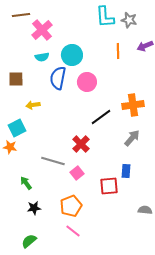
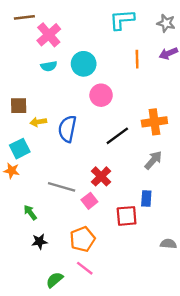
cyan L-shape: (105, 17) -> (122, 20), turned 90
gray star: (129, 20) -> (166, 23), moved
blue semicircle: (58, 78) -> (67, 129), moved
brown square: (16, 79) -> (19, 106), moved
red cross: (81, 144) -> (101, 176), moved
green semicircle: (29, 241) -> (55, 280), moved

